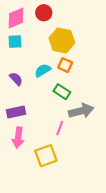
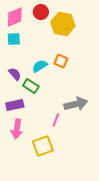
yellow hexagon: (62, 40) -> (63, 24), moved
green rectangle: (62, 92) -> (31, 86), moved

